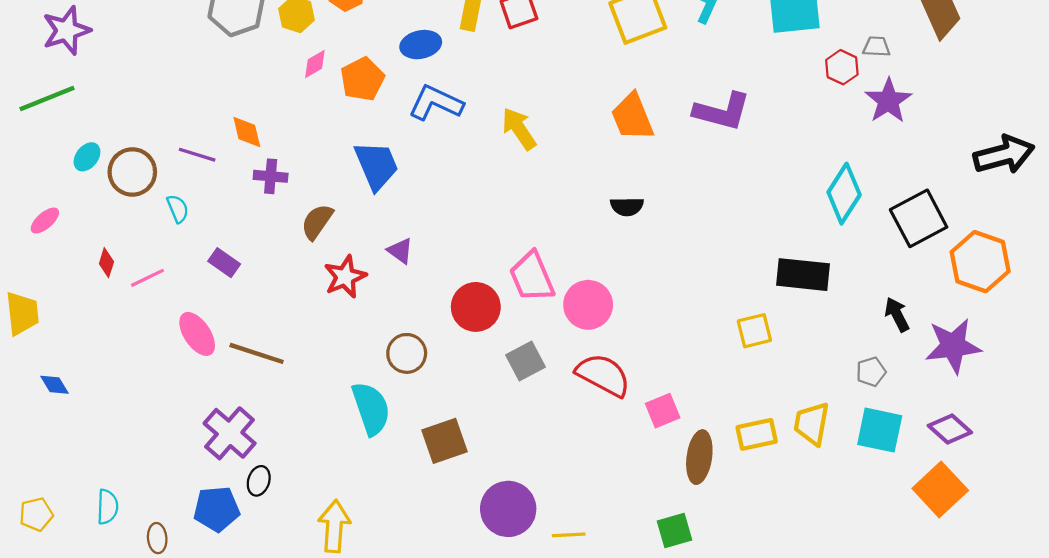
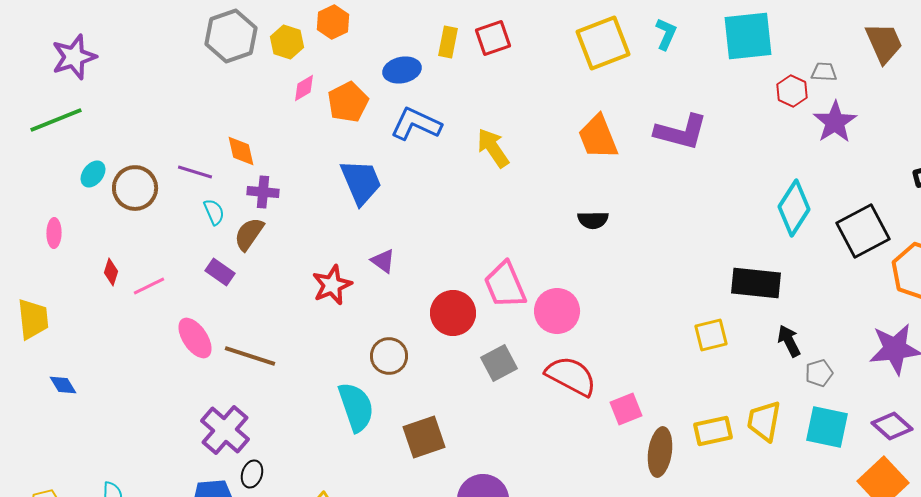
cyan semicircle: (178, 209) -> (214, 212), moved
pink ellipse: (45, 221) -> (54, 233), turned -48
brown semicircle: (317, 222) -> (249, 234), moved
black arrow: (897, 315) -> (789, 341), moved

